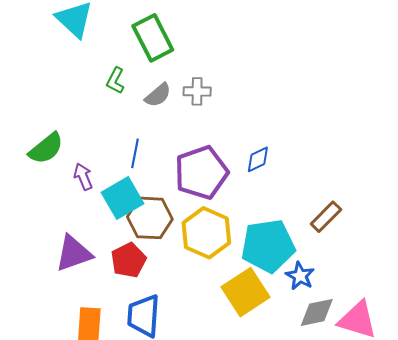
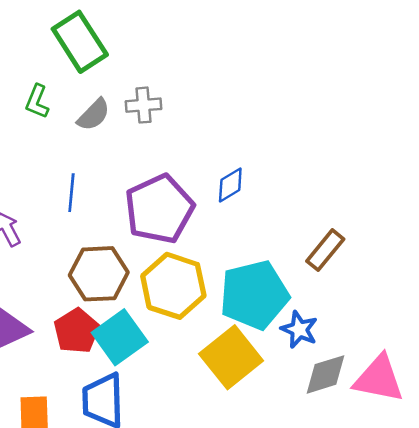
cyan square: (123, 198) -> (120, 337), moved

